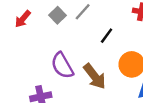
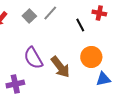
black line: (107, 36) -> (80, 25), moved, turned -64

